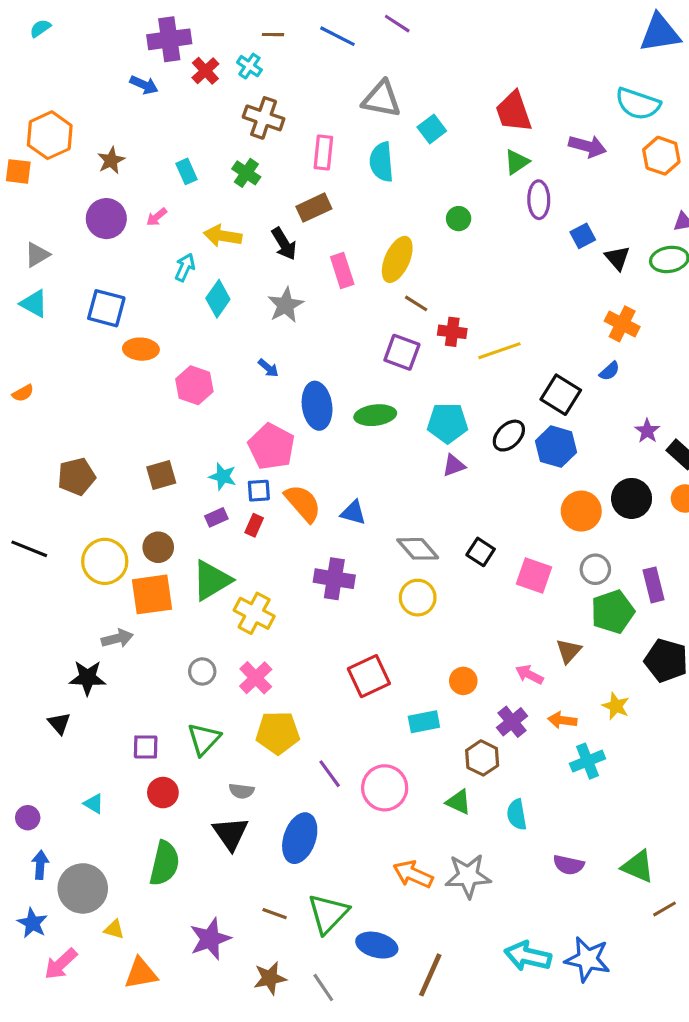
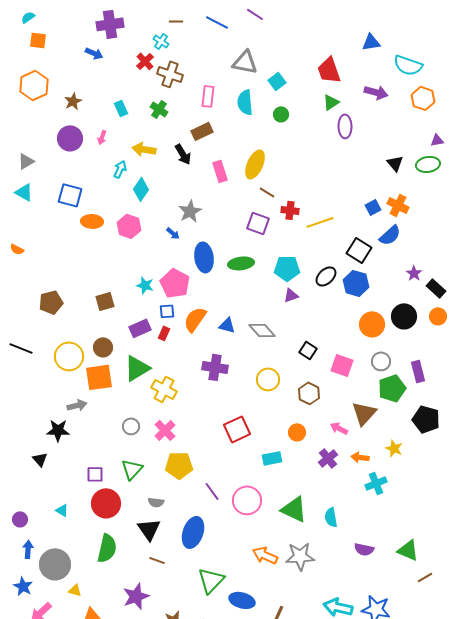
blue triangle: (660, 33) -> (371, 42), moved, size x0.7
red cross: (205, 71) -> (145, 61), moved
orange square: (18, 171) -> (38, 40), moved
pink arrow: (157, 217) -> (102, 137), turned -32
green circle: (459, 219) -> (281, 114), moved
blue square: (583, 236) -> (373, 207), moved
gray star: (286, 305) -> (190, 211), moved
blue semicircle: (610, 371) -> (390, 235), size x1.6
pink hexagon: (194, 385) -> (129, 226), moved
orange semicircle: (23, 393) -> (17, 249), turned 56
cyan star: (223, 476) -> (145, 285), moved
orange semicircle: (303, 503) -> (195, 319), turned -104
purple rectangle: (216, 517) -> (140, 328), size x1.5
gray diamond: (418, 549) -> (262, 330), moved
brown triangle: (569, 651) -> (364, 413), size x1.5
brown hexagon: (482, 758) -> (309, 393), moved
red circle: (163, 793) -> (106, 503), size x1.5
green triangle: (459, 802) -> (294, 509), size x1.6
brown line: (275, 914) -> (157, 560), moved

